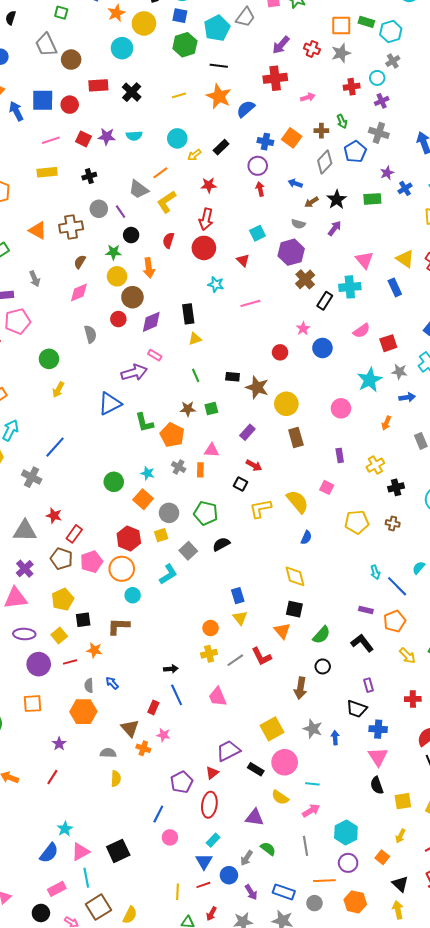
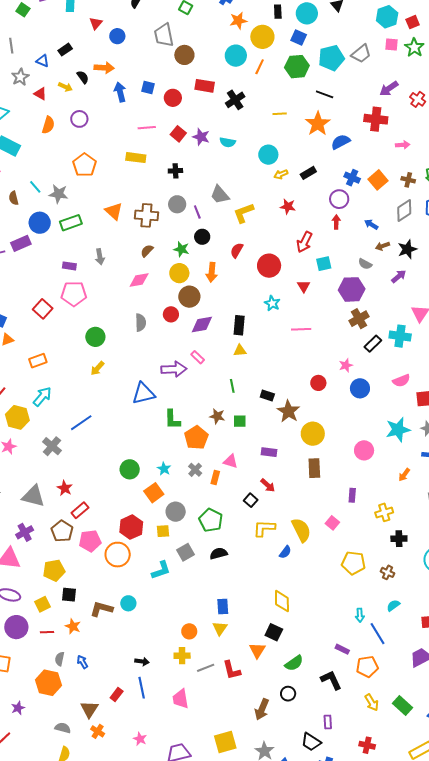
blue square: (43, 100) -> (148, 88), size x0.6
orange line: (160, 173) -> (260, 67), moved, turned -42
red arrow: (206, 219) -> (304, 242), moved
purple rectangle: (247, 432) -> (269, 452), turned 42
blue semicircle: (306, 537) -> (285, 552), moved
cyan semicircle: (419, 568) -> (393, 605), moved
cyan circle: (133, 595) -> (128, 603), moved
pink star: (163, 735) -> (140, 739), moved

